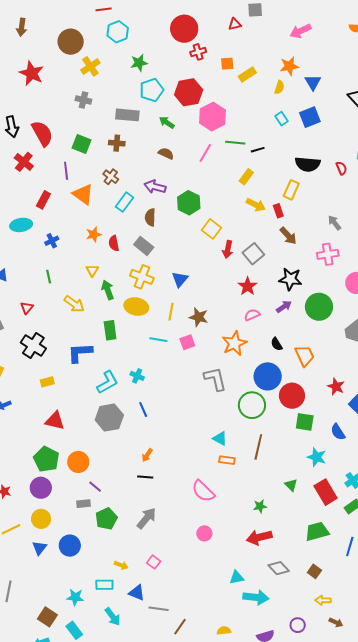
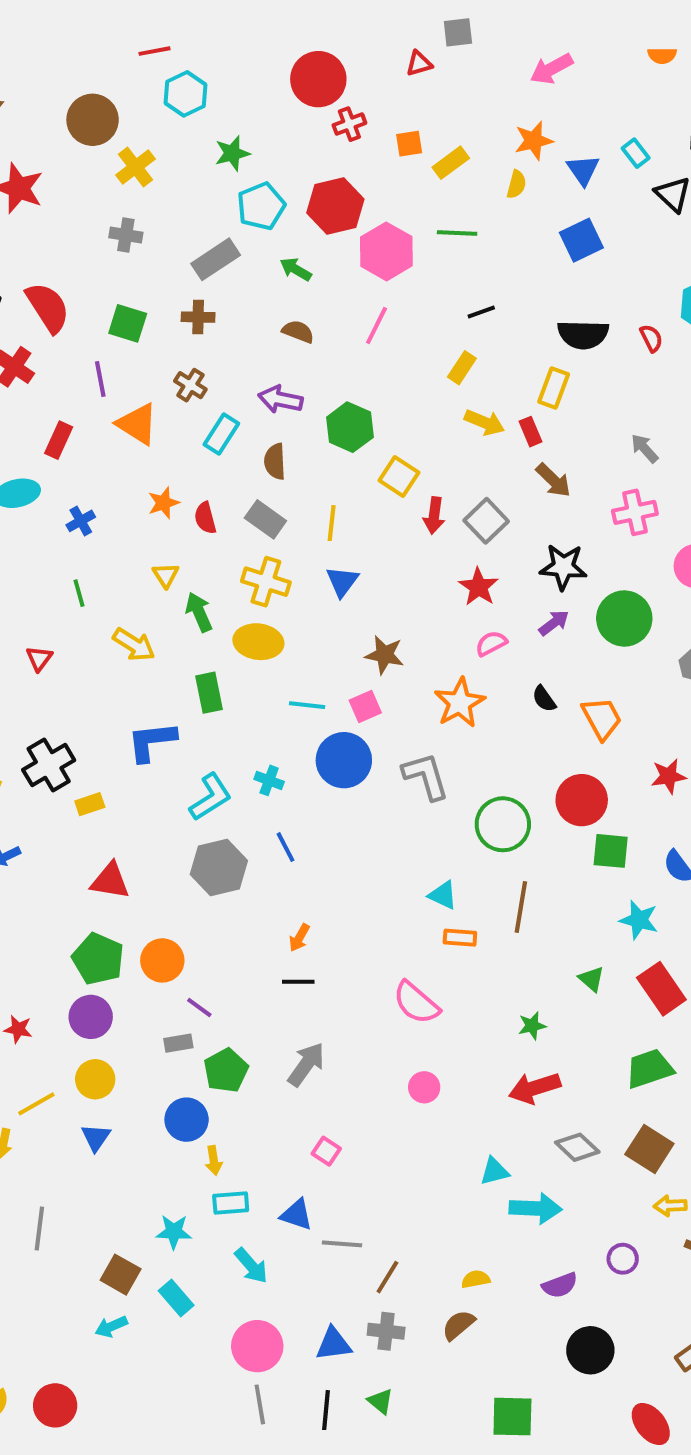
gray rectangle: (127, 115) -> (216, 259), turned -35
cyan rectangle: (282, 119) -> (636, 153), moved
green line: (235, 143) -> (457, 233), moved
yellow line: (171, 312) -> (332, 523), moved
black cross: (33, 346) -> (49, 765), moved, turned 30
blue circle: (268, 376) -> (344, 760), moved
red star: (336, 387) -> (669, 776), turned -30
blue circle: (70, 546) -> (187, 1120), moved
yellow arrow: (121, 565) -> (214, 1160), moved, turned 64
brown square: (314, 571) -> (649, 1149), size x1.6

